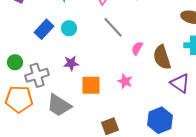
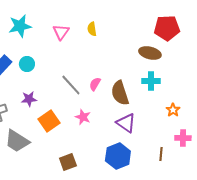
gray line: (113, 27) -> (71, 85), moved
purple triangle: (180, 83) -> (126, 123), moved
orange square: (91, 85) -> (49, 121), turned -35

